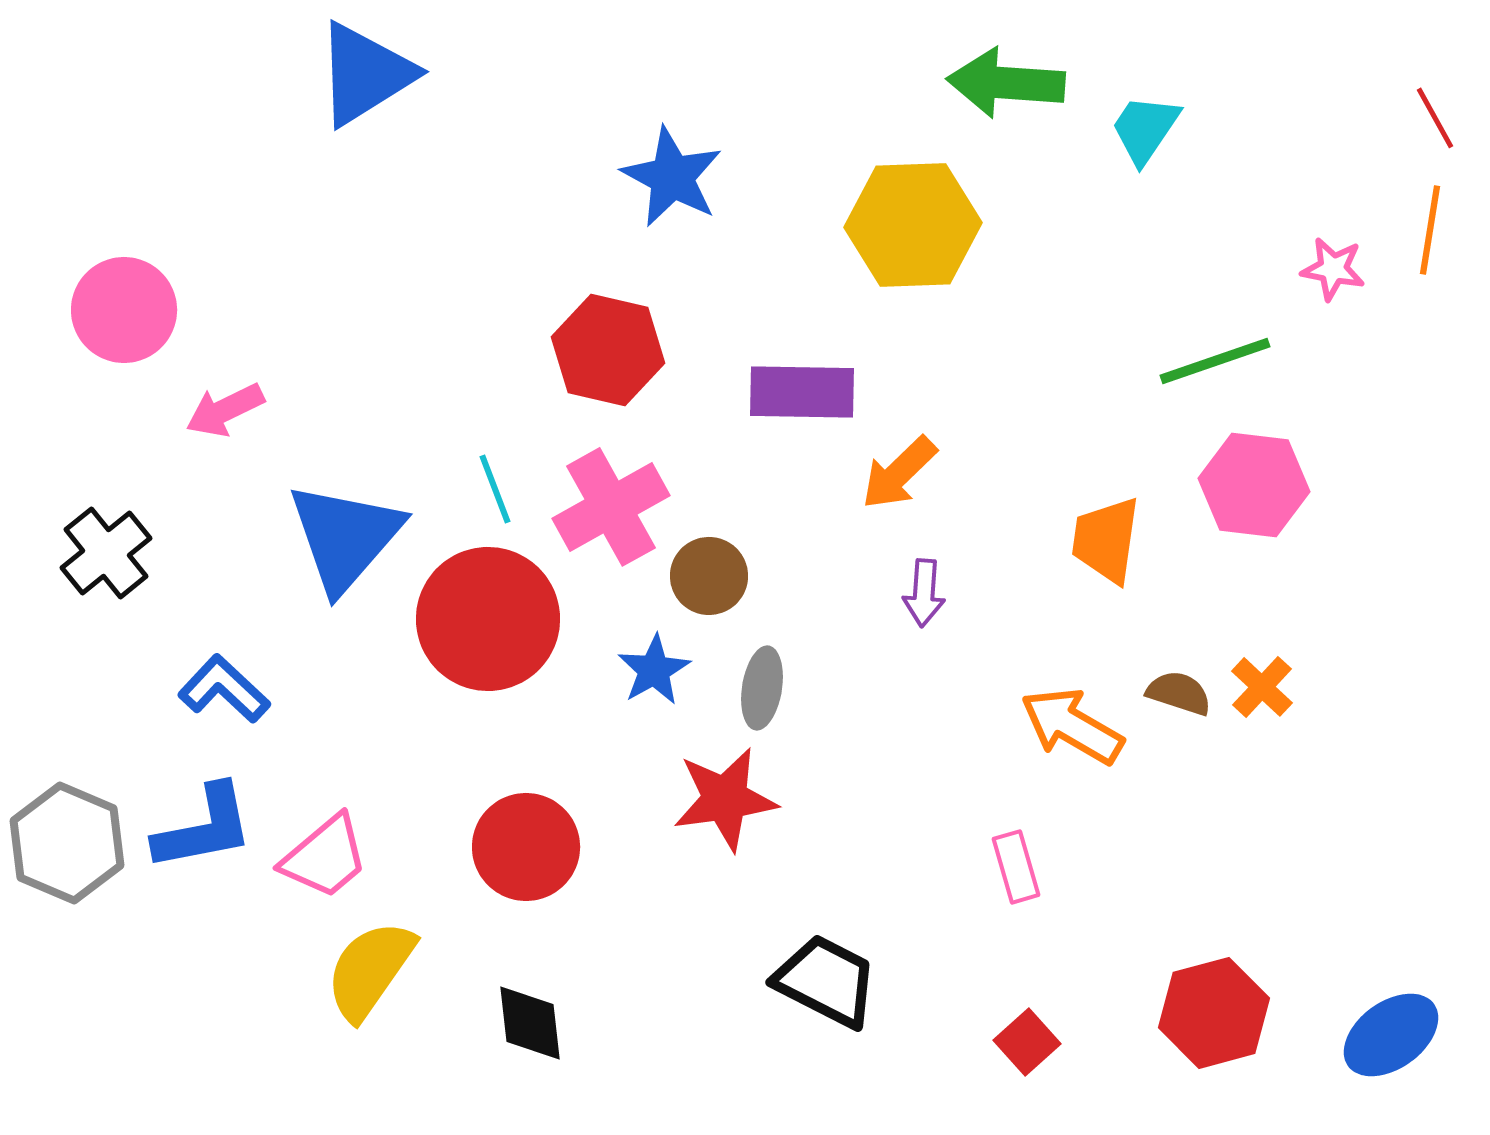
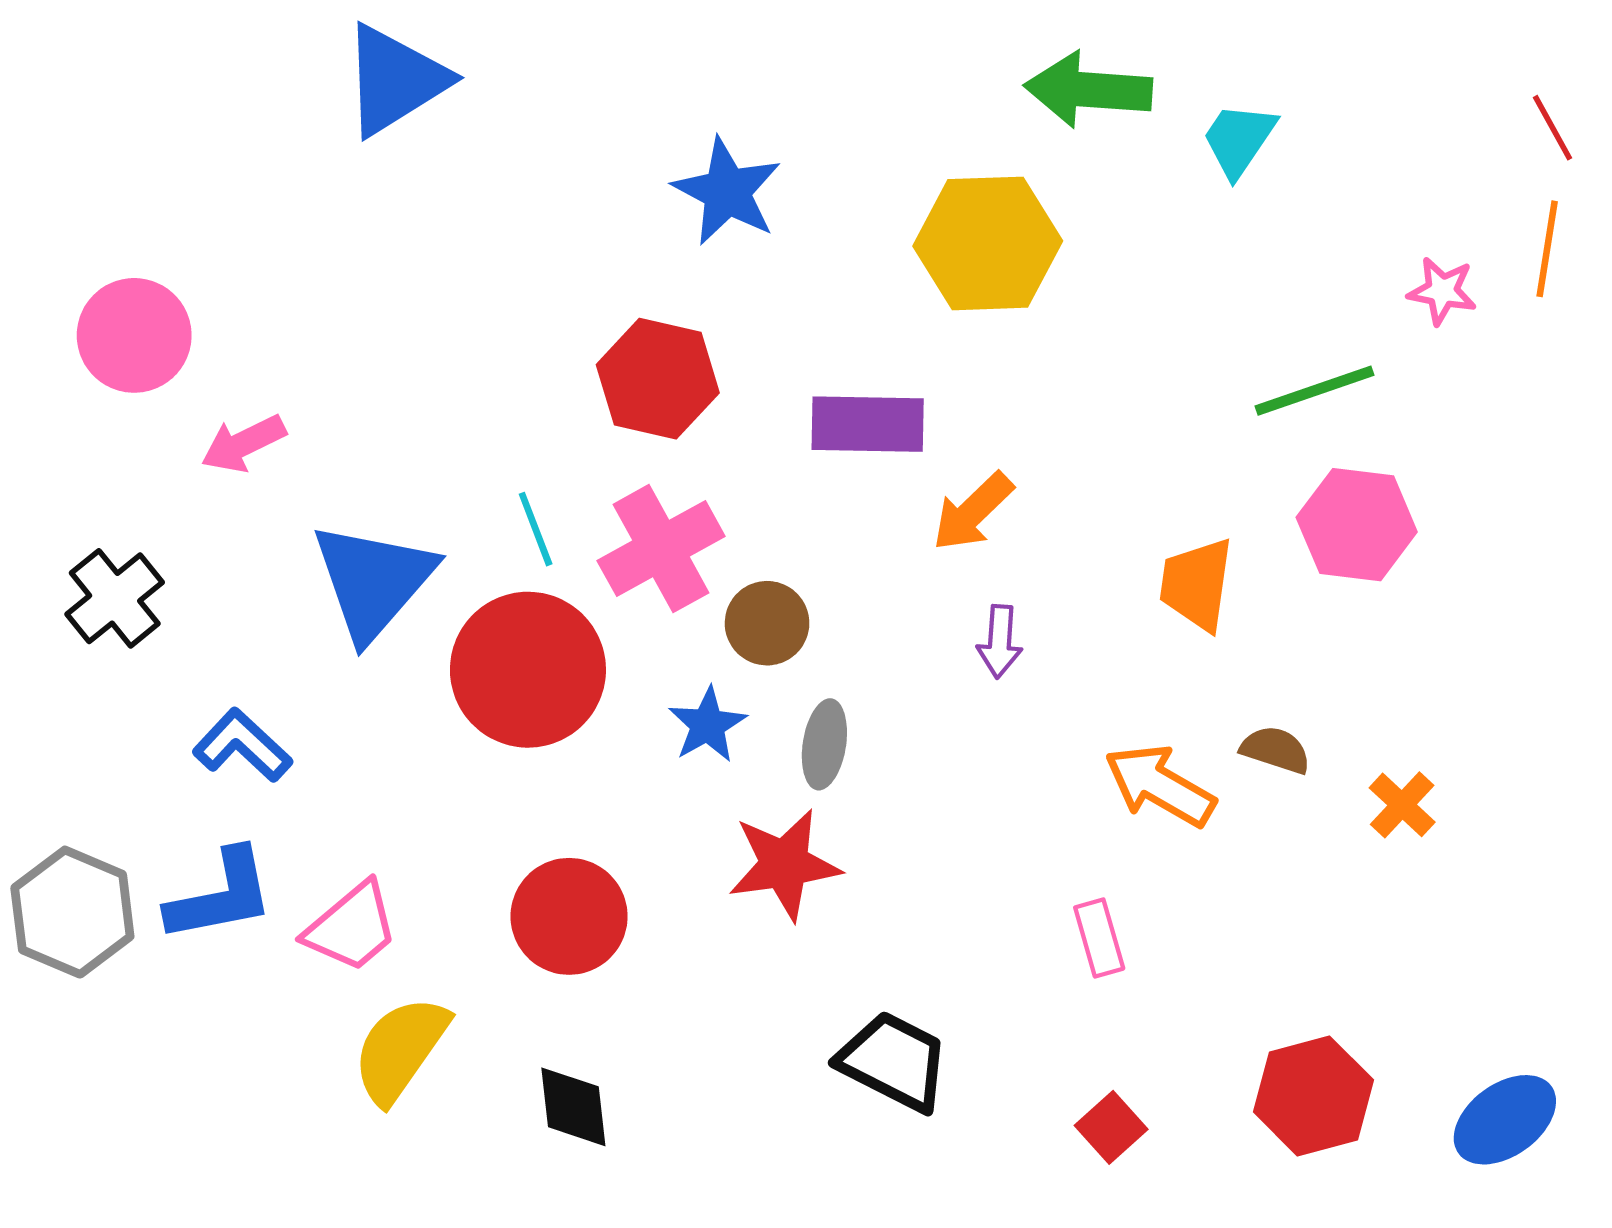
orange cross: (1262, 687) -> (1402, 805), moved

